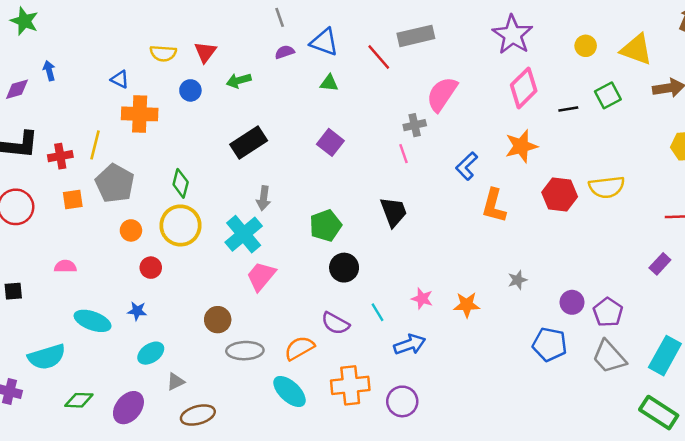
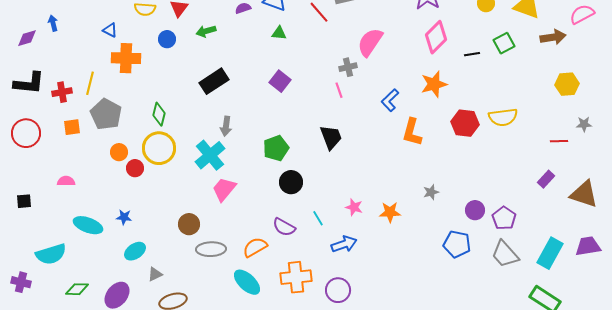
red circle: (151, 268) -> (135, 168), moved

